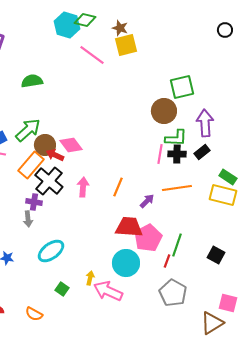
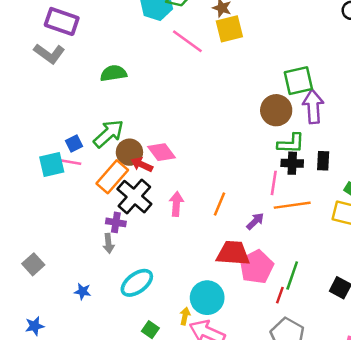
purple arrow: (205, 123) -> (313, 107), moved
black rectangle: (202, 152) -> (323, 161), turned -49
pink line: (160, 154) -> (274, 183), moved
cyan circle: (126, 263) -> (207, 298), moved

